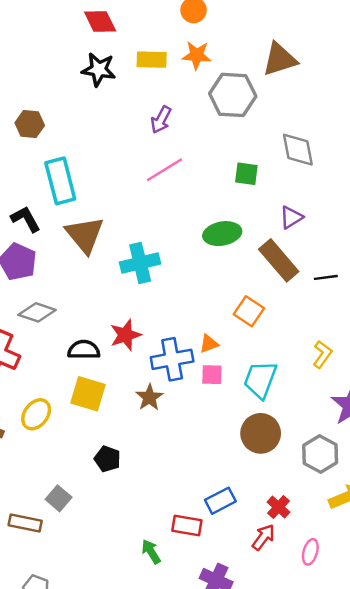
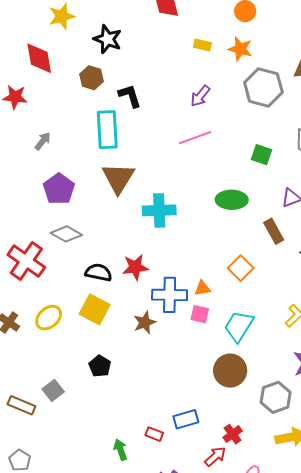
yellow rectangle: (152, 60) -> (202, 45), size x0.7
black star: (99, 69) -> (108, 39), moved
black L-shape: (26, 219) -> (130, 96), moved
brown rectangle: (279, 260) -> (274, 231), size x0.7
red rectangle: (187, 525) -> (154, 434), size x0.7

